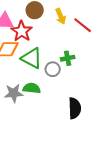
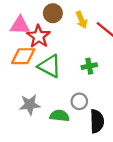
gray circle: (53, 69) -> (79, 101), moved
green semicircle: (32, 88) -> (59, 116), moved

